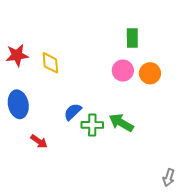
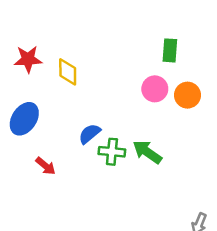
blue ellipse: (18, 104) -> (24, 119), turned 40

